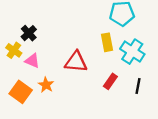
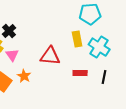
pink triangle: (32, 61) -> (12, 55), turned 32
red rectangle: (110, 81) -> (80, 73), turned 56

